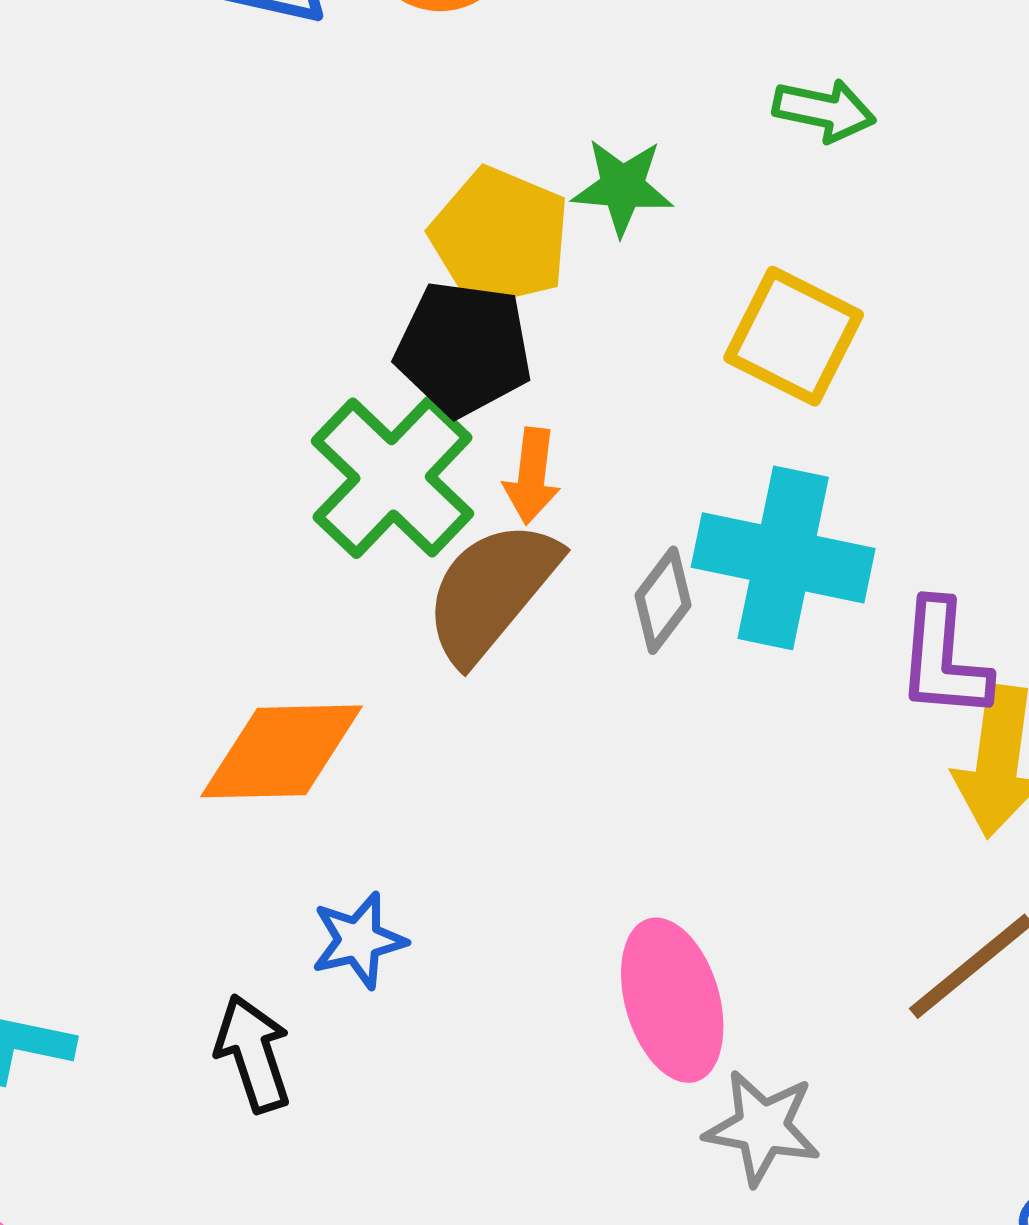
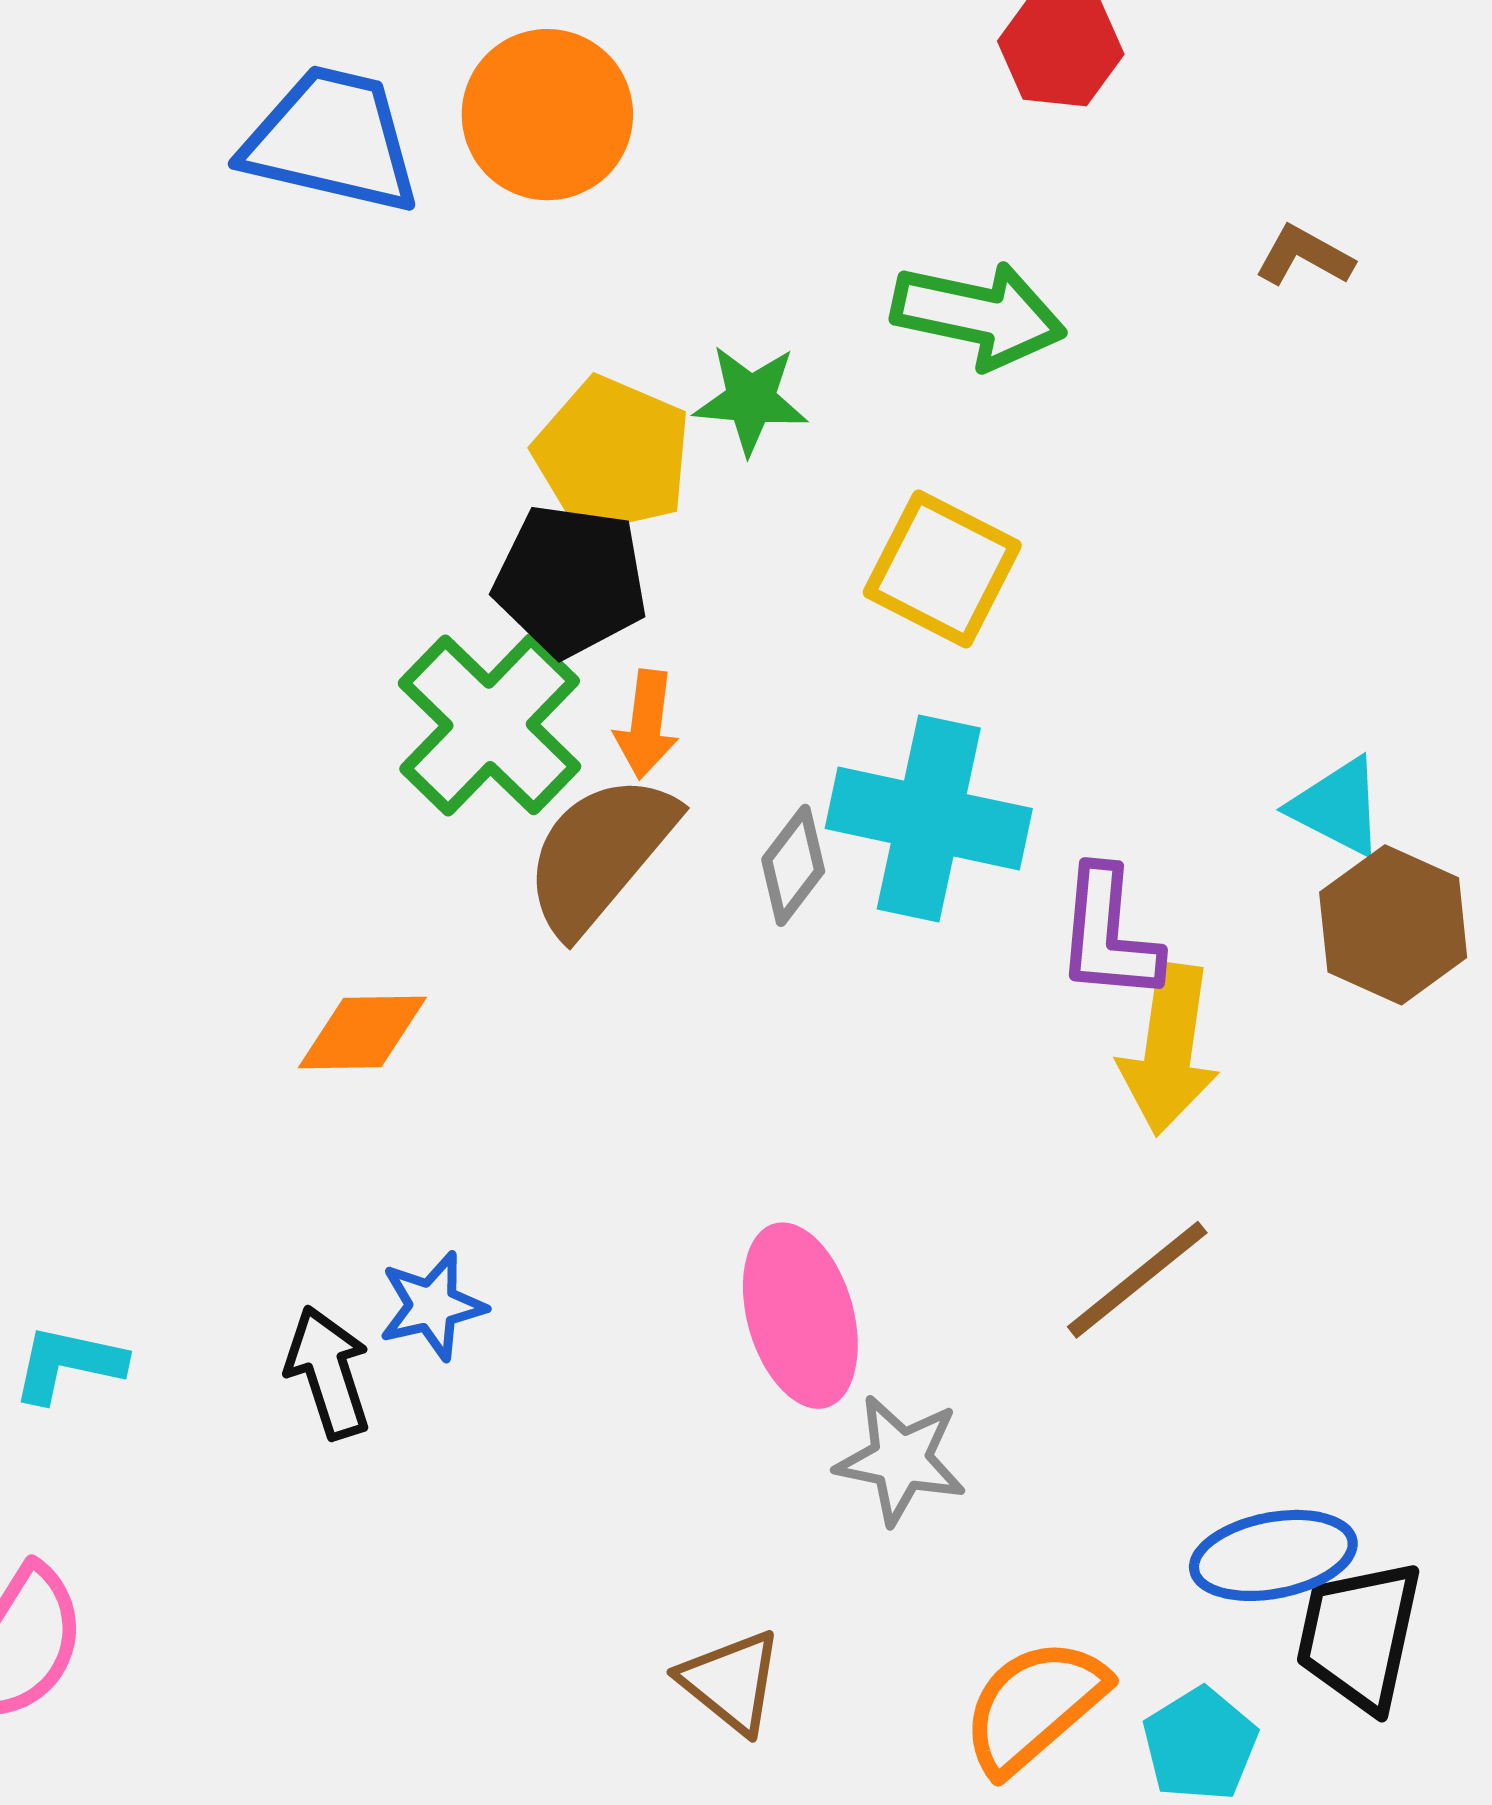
green arrow: (824, 110) -> (979, 315), size x1.5
orange diamond: (281, 751) -> (362, 1033), size x0.7
blue star: (359, 940) -> (432, 1306), moved

